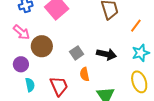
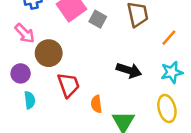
gray square: (77, 53) -> (98, 19), moved, turned -32
orange semicircle: (85, 74) -> (96, 104), moved
red trapezoid: (59, 86) -> (69, 85), moved

